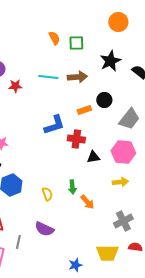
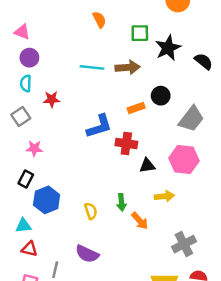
green square: (76, 43) -> (140, 33), moved
red star: (15, 86) -> (52, 99), moved
yellow arrow: (120, 182) -> (164, 196), moved

